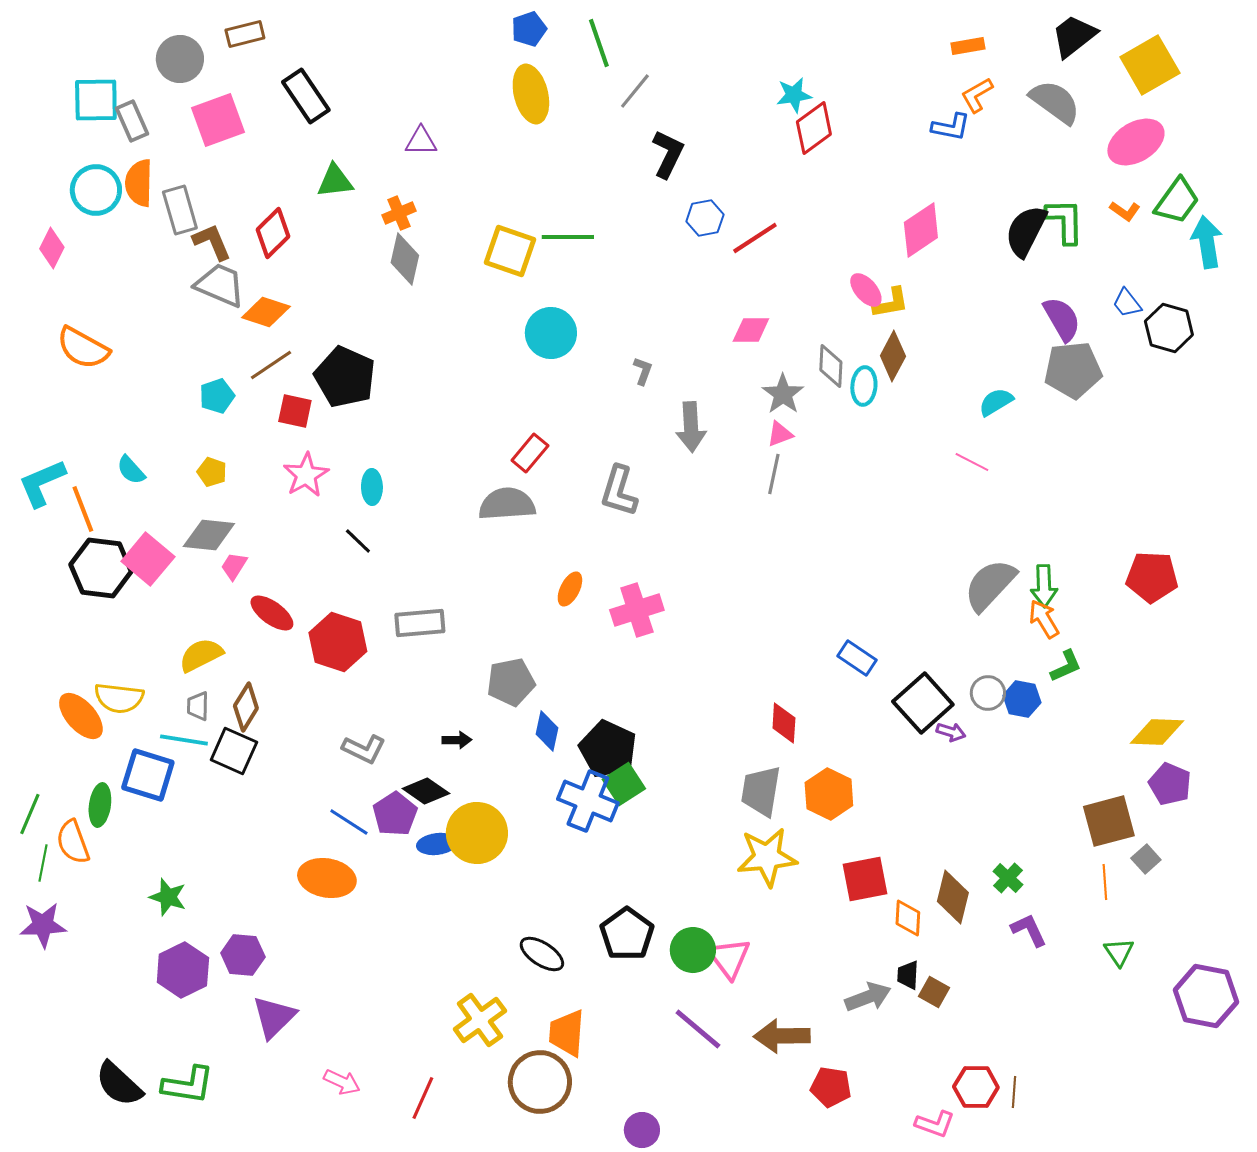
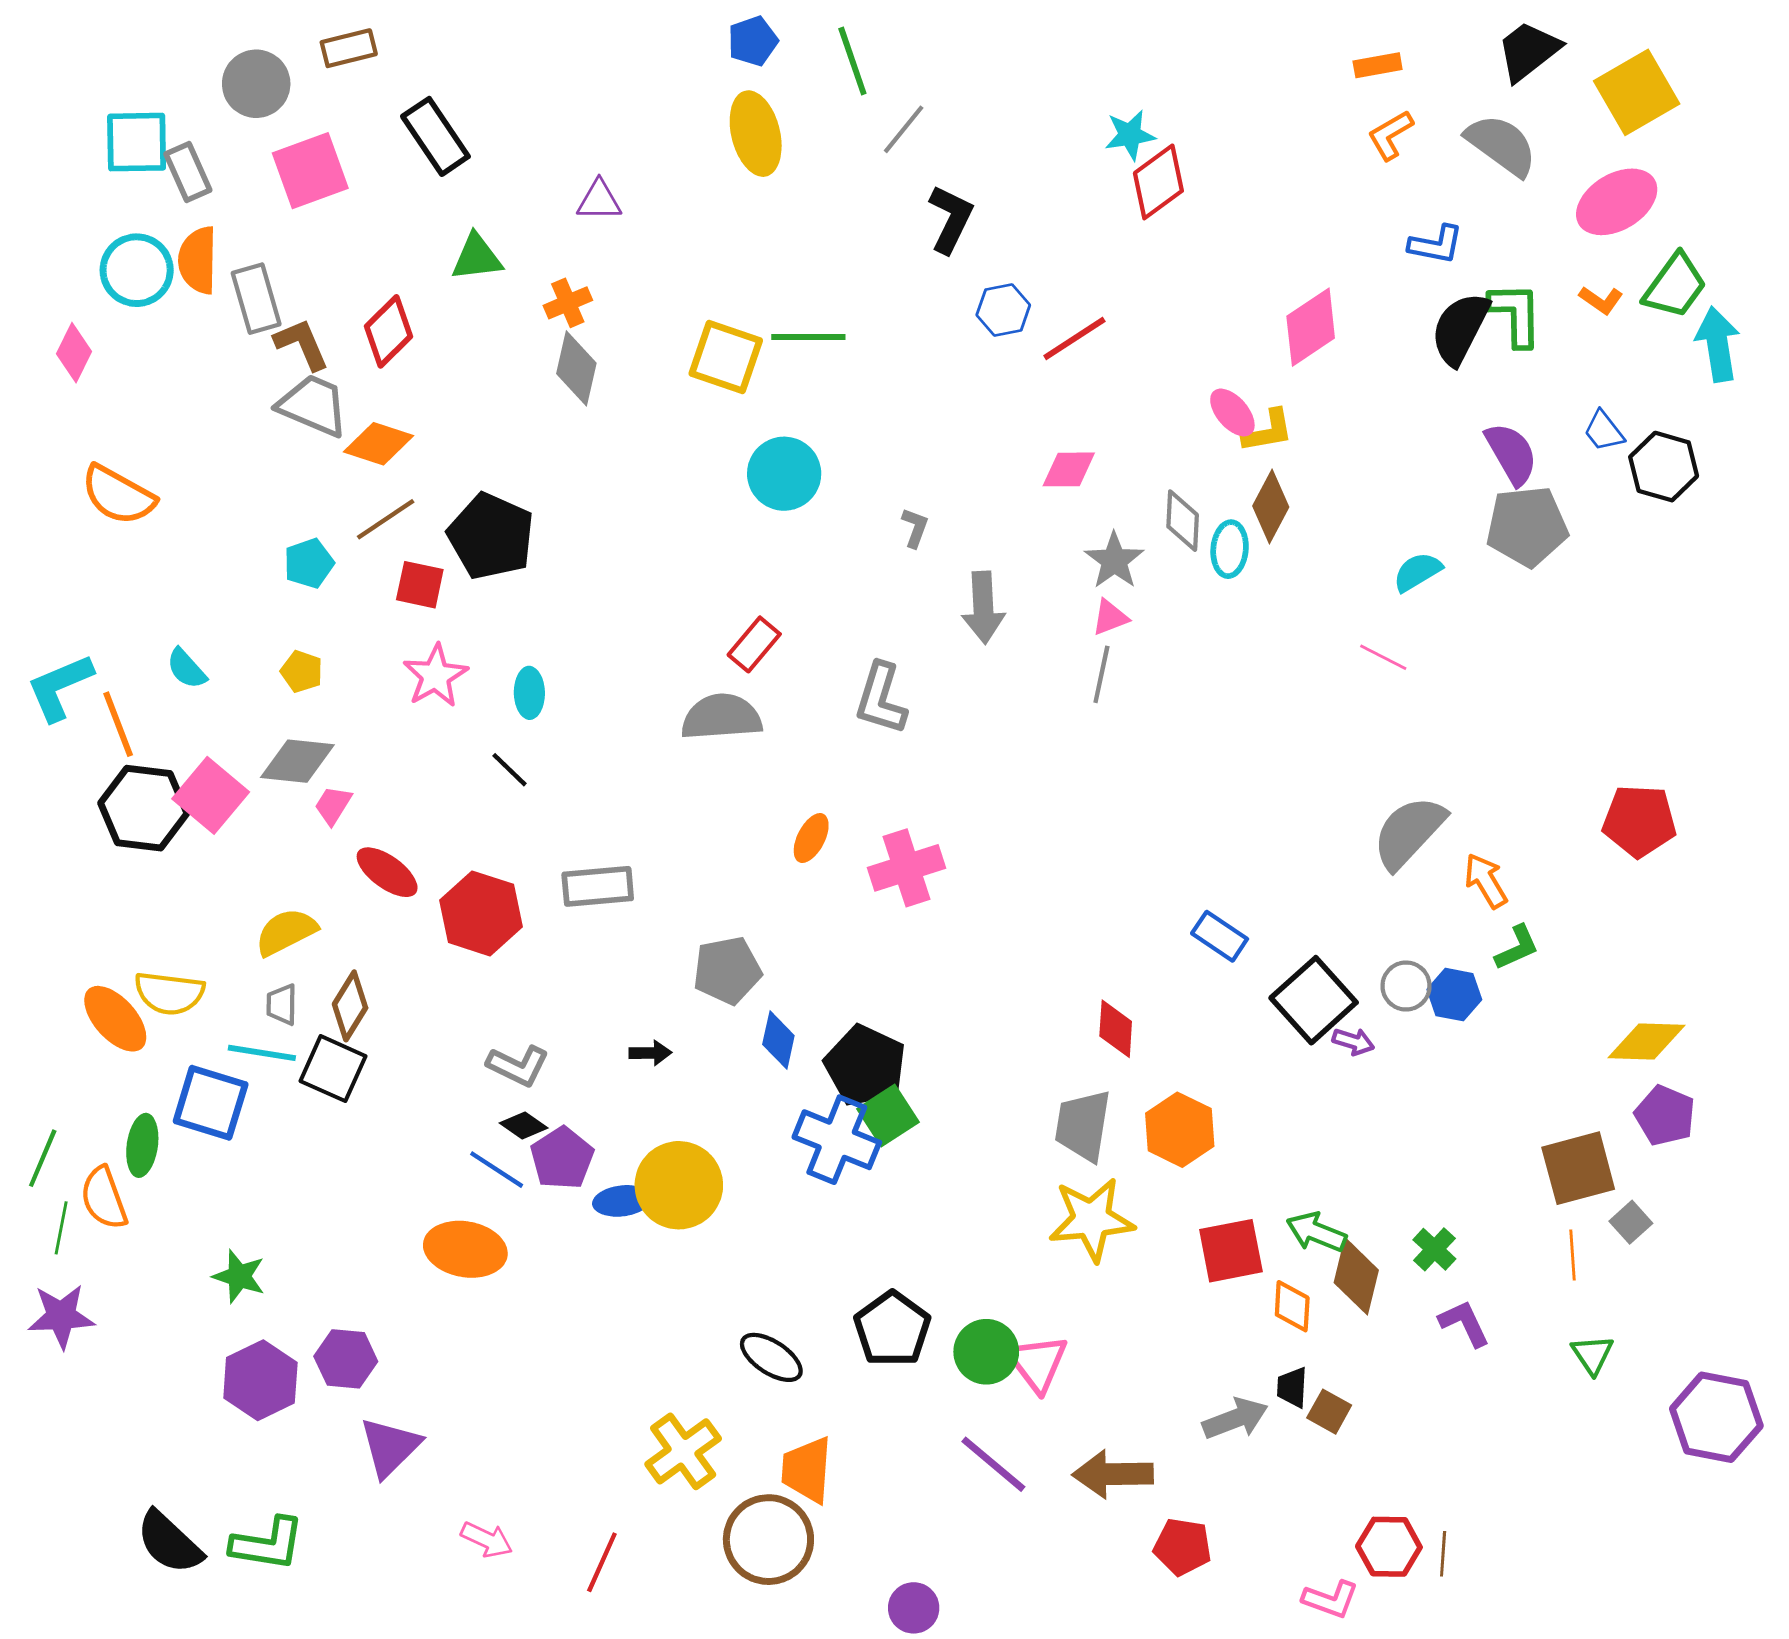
blue L-shape: (951, 127) -> (1436, 245), moved
green arrow: (1044, 586) -> (1316, 1232), moved, turned 114
black diamond: (426, 791) -> (524, 1125), moved, size x0.7

